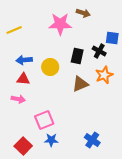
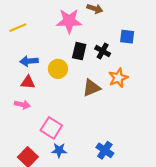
black cross: (99, 51) -> (103, 51), moved
black rectangle: (77, 56) -> (79, 51), moved
pink square: (44, 120) -> (51, 128), turned -36

